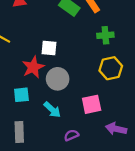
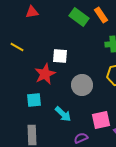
gray circle: (58, 79) -> (82, 85), moved
pink square: (92, 104) -> (101, 120), moved

